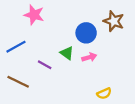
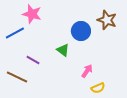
blue line: (16, 47) -> (15, 33), moved
pink arrow: (89, 57) -> (87, 71), moved, turned -40
purple line: (45, 65) -> (33, 60), moved

